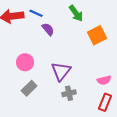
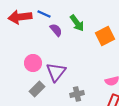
green arrow: (76, 13) -> (77, 23), moved
purple triangle: (61, 71) -> (56, 72), moved

